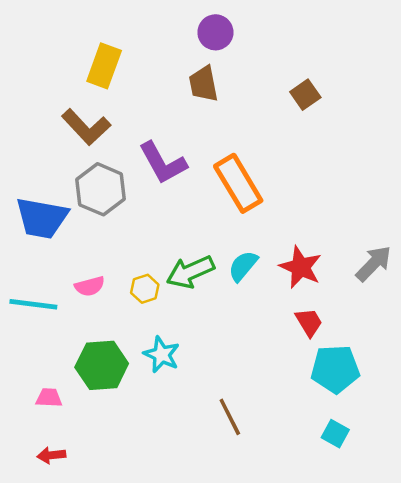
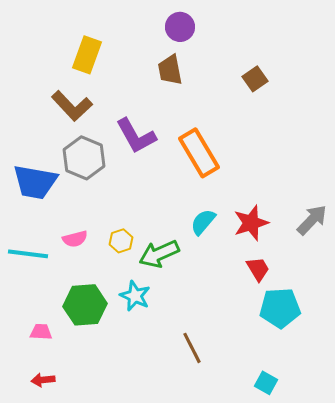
red star: (301, 267) -> (251, 223), turned 30
green arrow: (190, 272) -> (159, 254), moved
cyan square: (335, 434) -> (266, 383), moved

